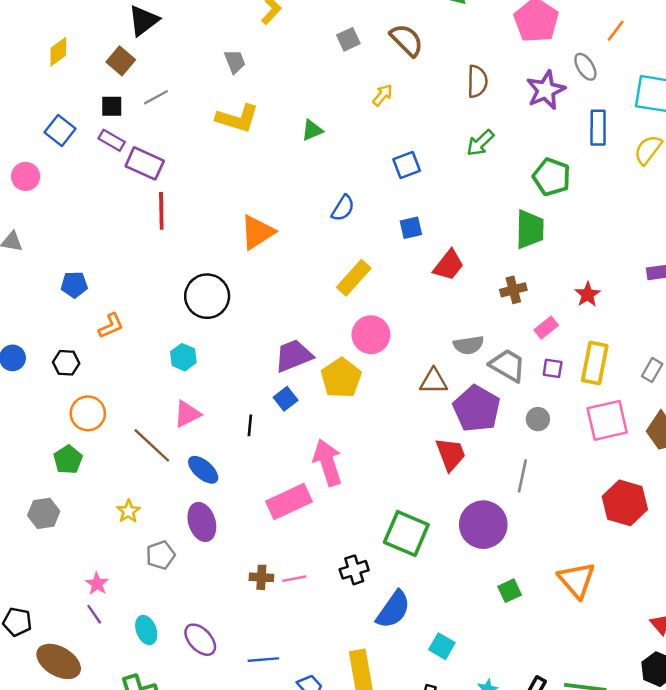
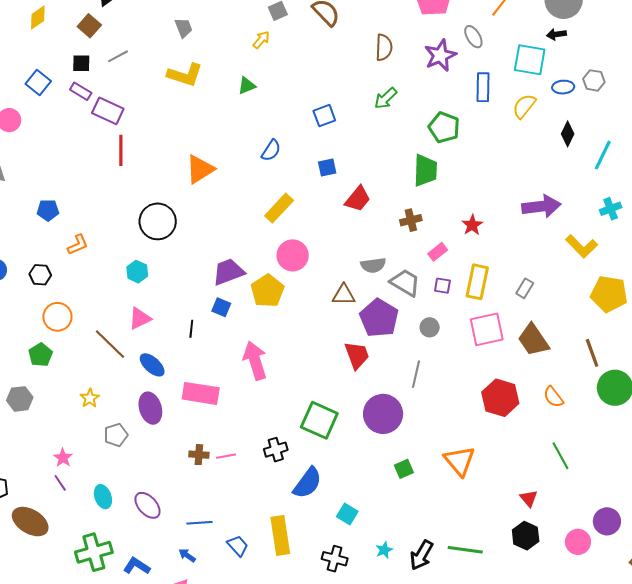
yellow arrow: (382, 95) -> (261, 40), moved
blue square: (286, 399) -> (221, 307), turned -30
pink rectangle: (289, 502) -> (201, 393), moved, turned 33

